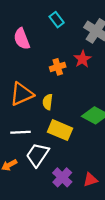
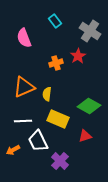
white trapezoid: (37, 155) -> (38, 141), turned -60
red triangle: (90, 180) -> (85, 136), moved

